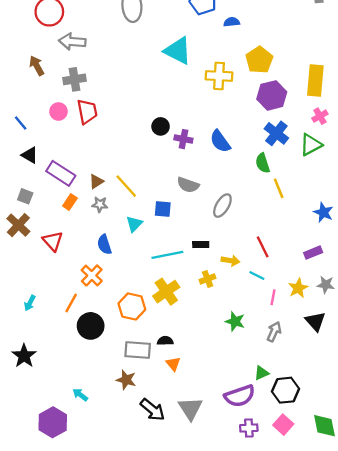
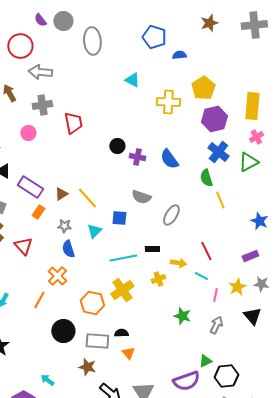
cyan triangle: (178, 51) -> (132, 80), size x0.6
red trapezoid: (87, 111) -> (73, 123), moved
gray star: (100, 204) -> (64, 226), moved
black circle: (91, 326) -> (63, 331), moved

